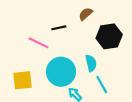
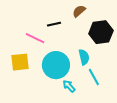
yellow square: (22, 80) -> (20, 62), moved

